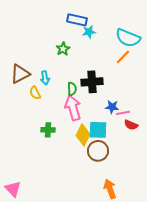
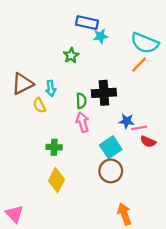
pink arrow: (73, 108) -> (82, 122), size x0.7
cyan square: (98, 130) -> (111, 147), turned -36
yellow diamond: (83, 135) -> (56, 180), moved

